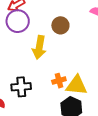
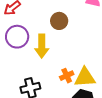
purple circle: (18, 21) -> (17, 37), moved

